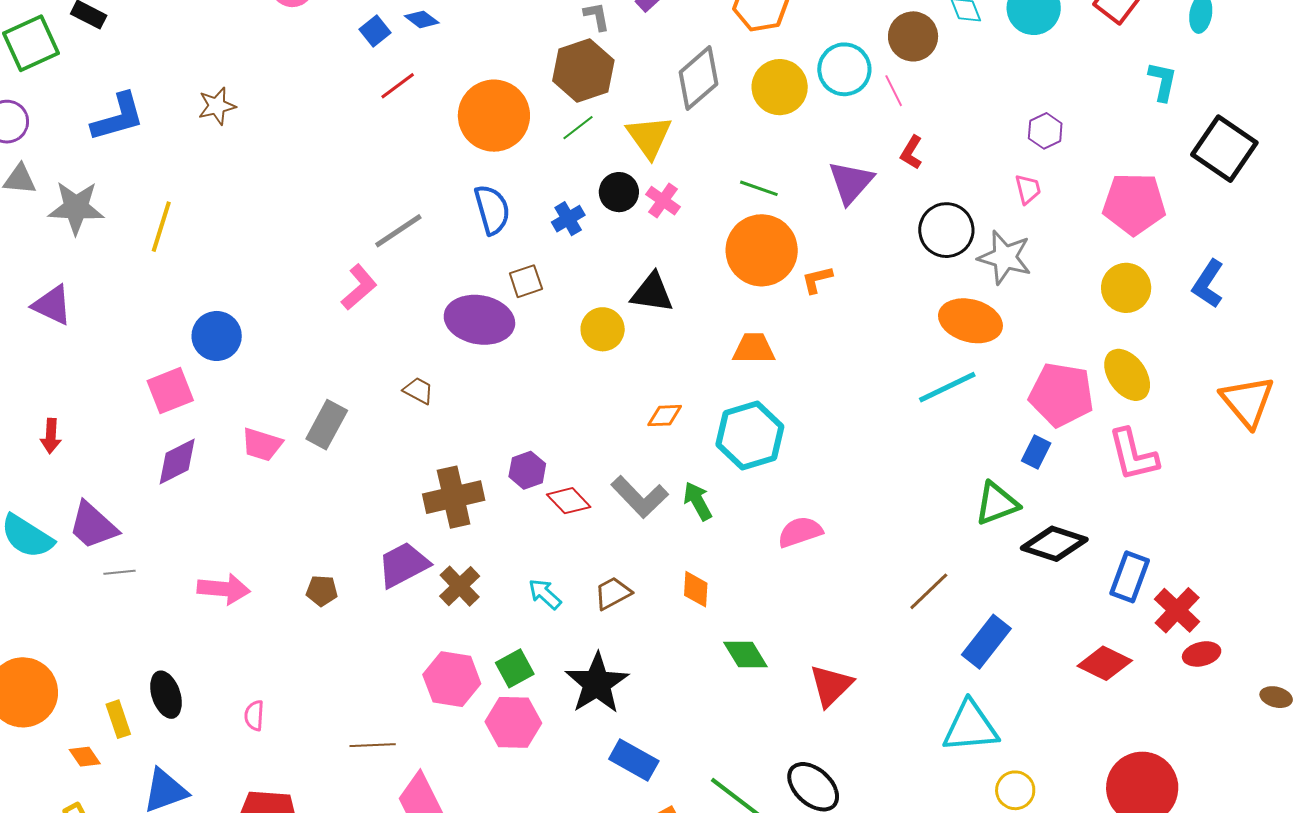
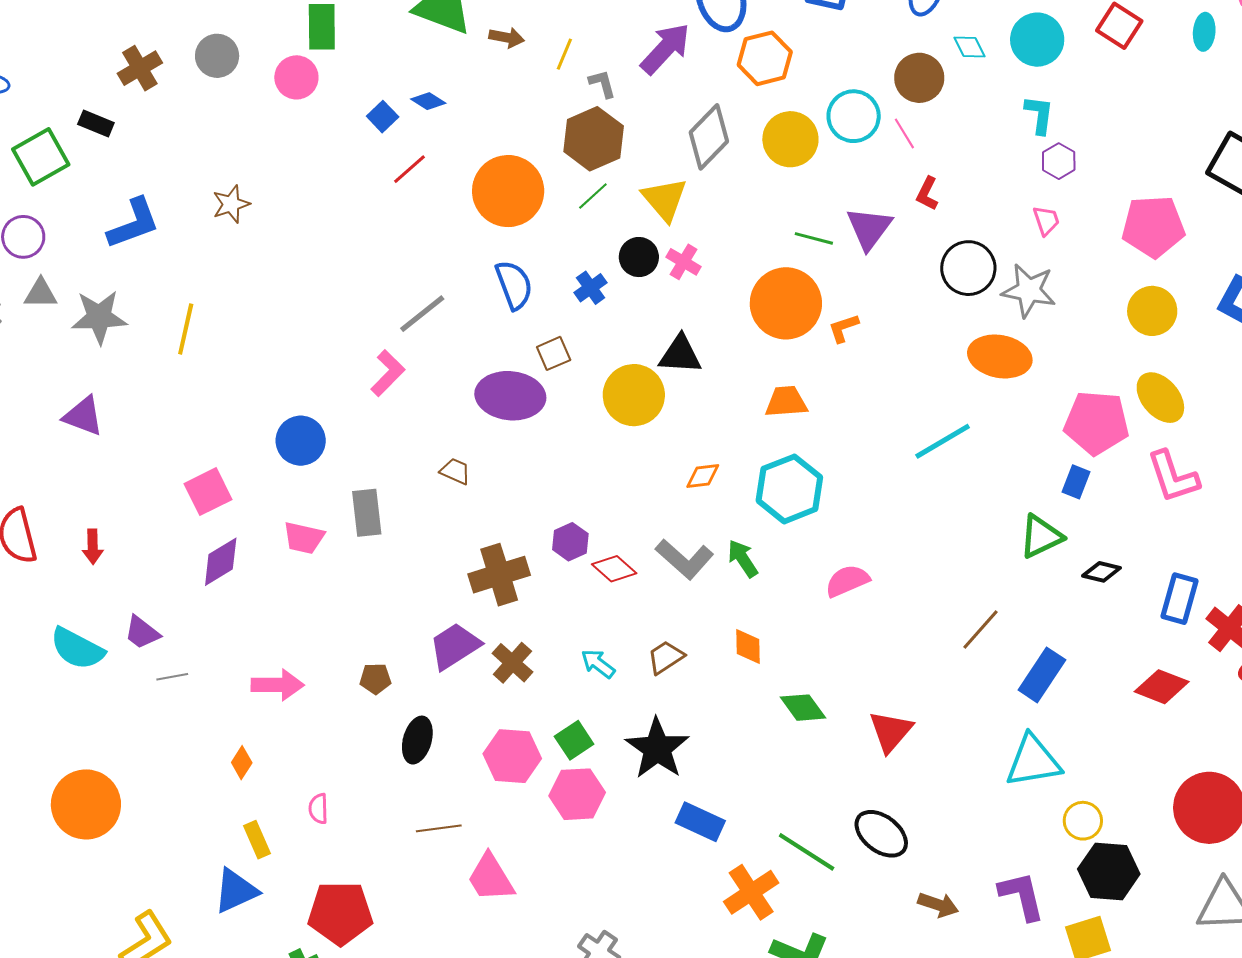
cyan L-shape: (1163, 81) -> (1039, 115), moved
green line: (759, 188) -> (814, 238), moved
yellow circle: (603, 329) -> (634, 395), size x1.4
blue circle: (217, 336) -> (301, 441), moved
cyan line: (947, 387) -> (943, 441), moved
gray rectangle: (327, 425) -> (367, 513), turned -30
purple trapezoid: (93, 526) -> (142, 632), size x0.7
black diamond: (1054, 544) -> (1102, 572), size x0.6
black ellipse: (166, 695) -> (417, 740), moved, turned 39
yellow rectangle: (118, 719) -> (257, 840), moved
orange diamond: (85, 757) -> (242, 763), moved, turned 72

